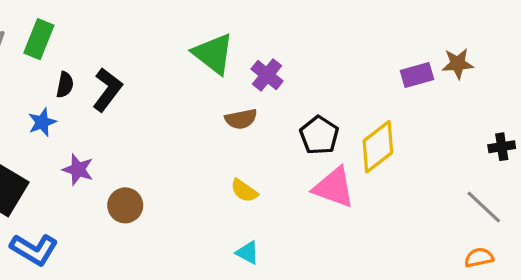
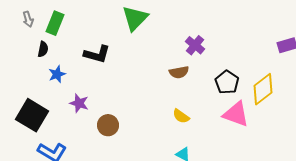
green triangle: (213, 54) -> (135, 18), moved, turned 36
black semicircle: (65, 85) -> (43, 49), moved
black L-shape: (107, 90) -> (97, 54), turned 68

